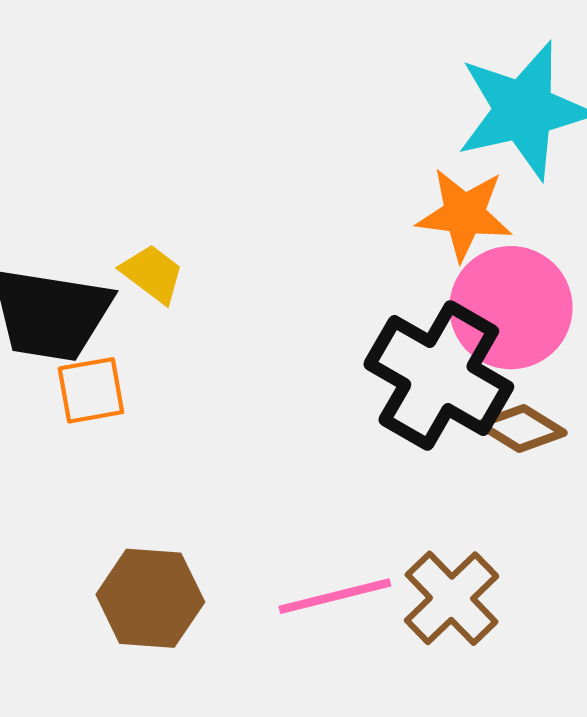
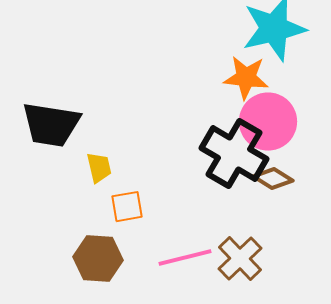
yellow trapezoid: (152, 274) -> (99, 168), moved, turned 40
orange square: (91, 390) -> (127, 207), moved

